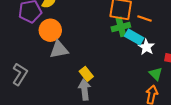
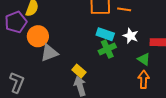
green cross: (121, 27) -> (107, 49), moved
cyan rectangle: (134, 37) -> (105, 34), moved

